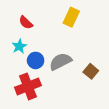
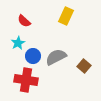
red cross: (28, 86) -> (26, 80), turned 30

